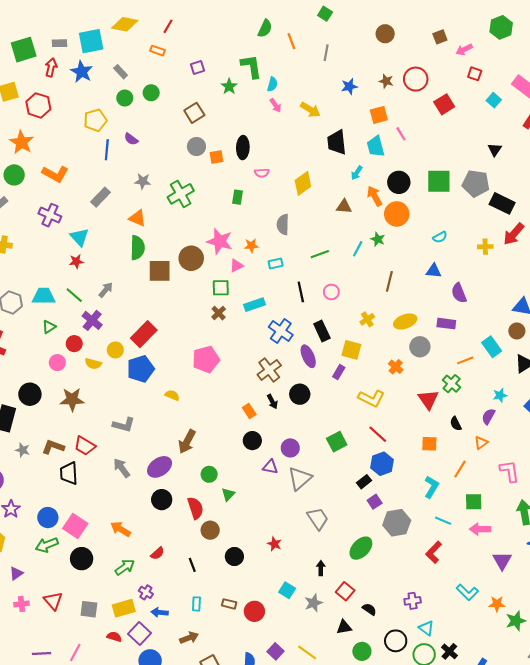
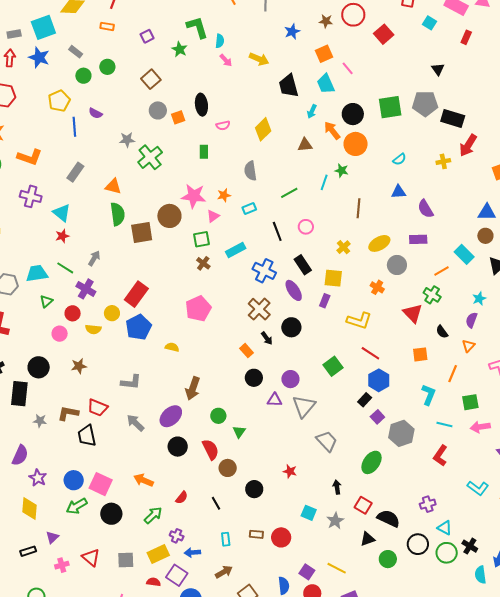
gray star: (143, 181) -> (127, 140), moved
brown star: (72, 399) -> (79, 366), size x0.7
black semicircle: (369, 609) -> (388, 518), size x1.6

